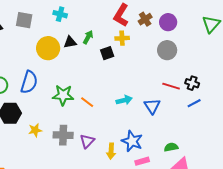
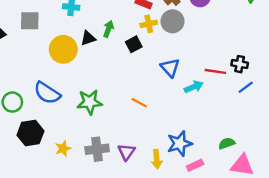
gray circle: (167, 50) -> (172, 21), moved
blue semicircle: (29, 82) -> (47, 93), turned 115
cyan arrow: (124, 100) -> (194, 87), moved
orange line: (87, 102) -> (139, 103), moved
blue triangle: (152, 106) -> (170, 68), moved
blue star: (132, 141) -> (180, 144), turned -30

